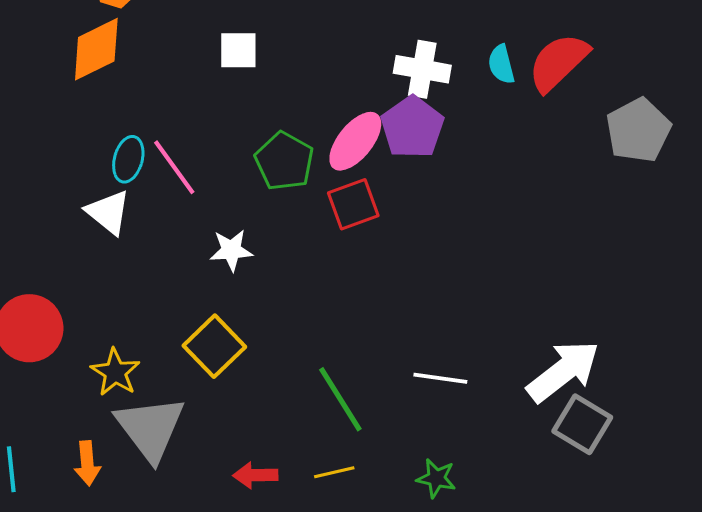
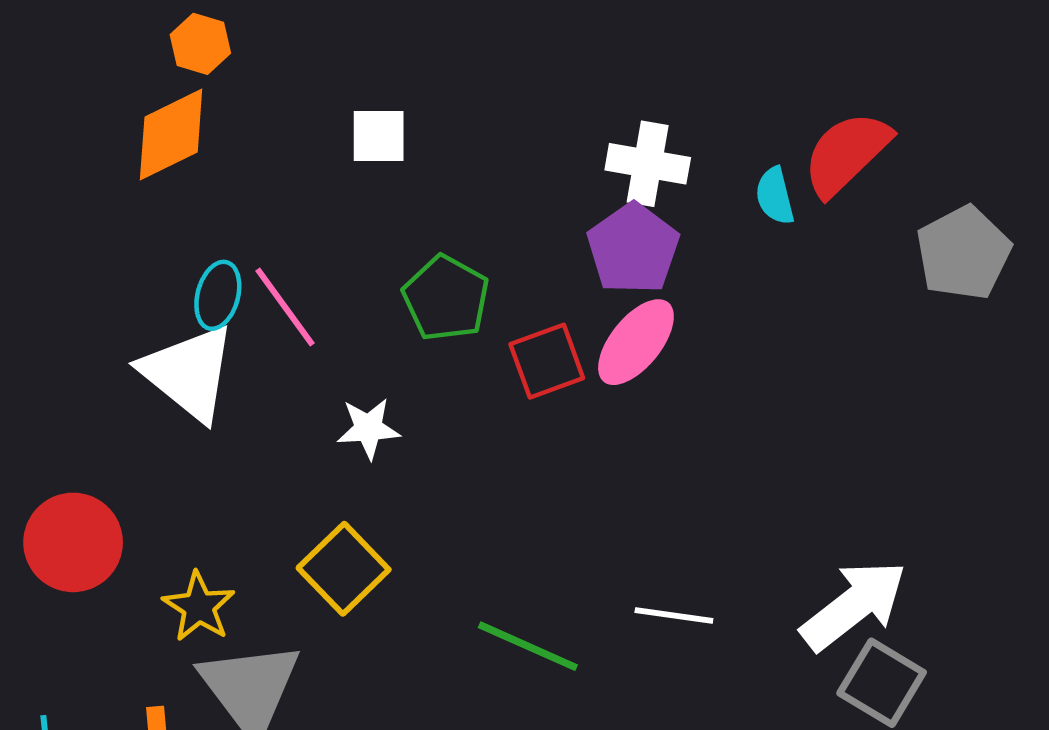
cyan semicircle: (501, 64) -> (775, 196), moved
pink ellipse: (355, 141) -> (636, 342), moved
white triangle: (108, 212) -> (189, 373), size x1.5
green line: (340, 399) -> (528, 646), turned -34

